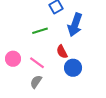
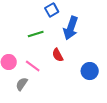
blue circle: (73, 68) -> (90, 71), moved
gray semicircle: (36, 82) -> (22, 84), moved

